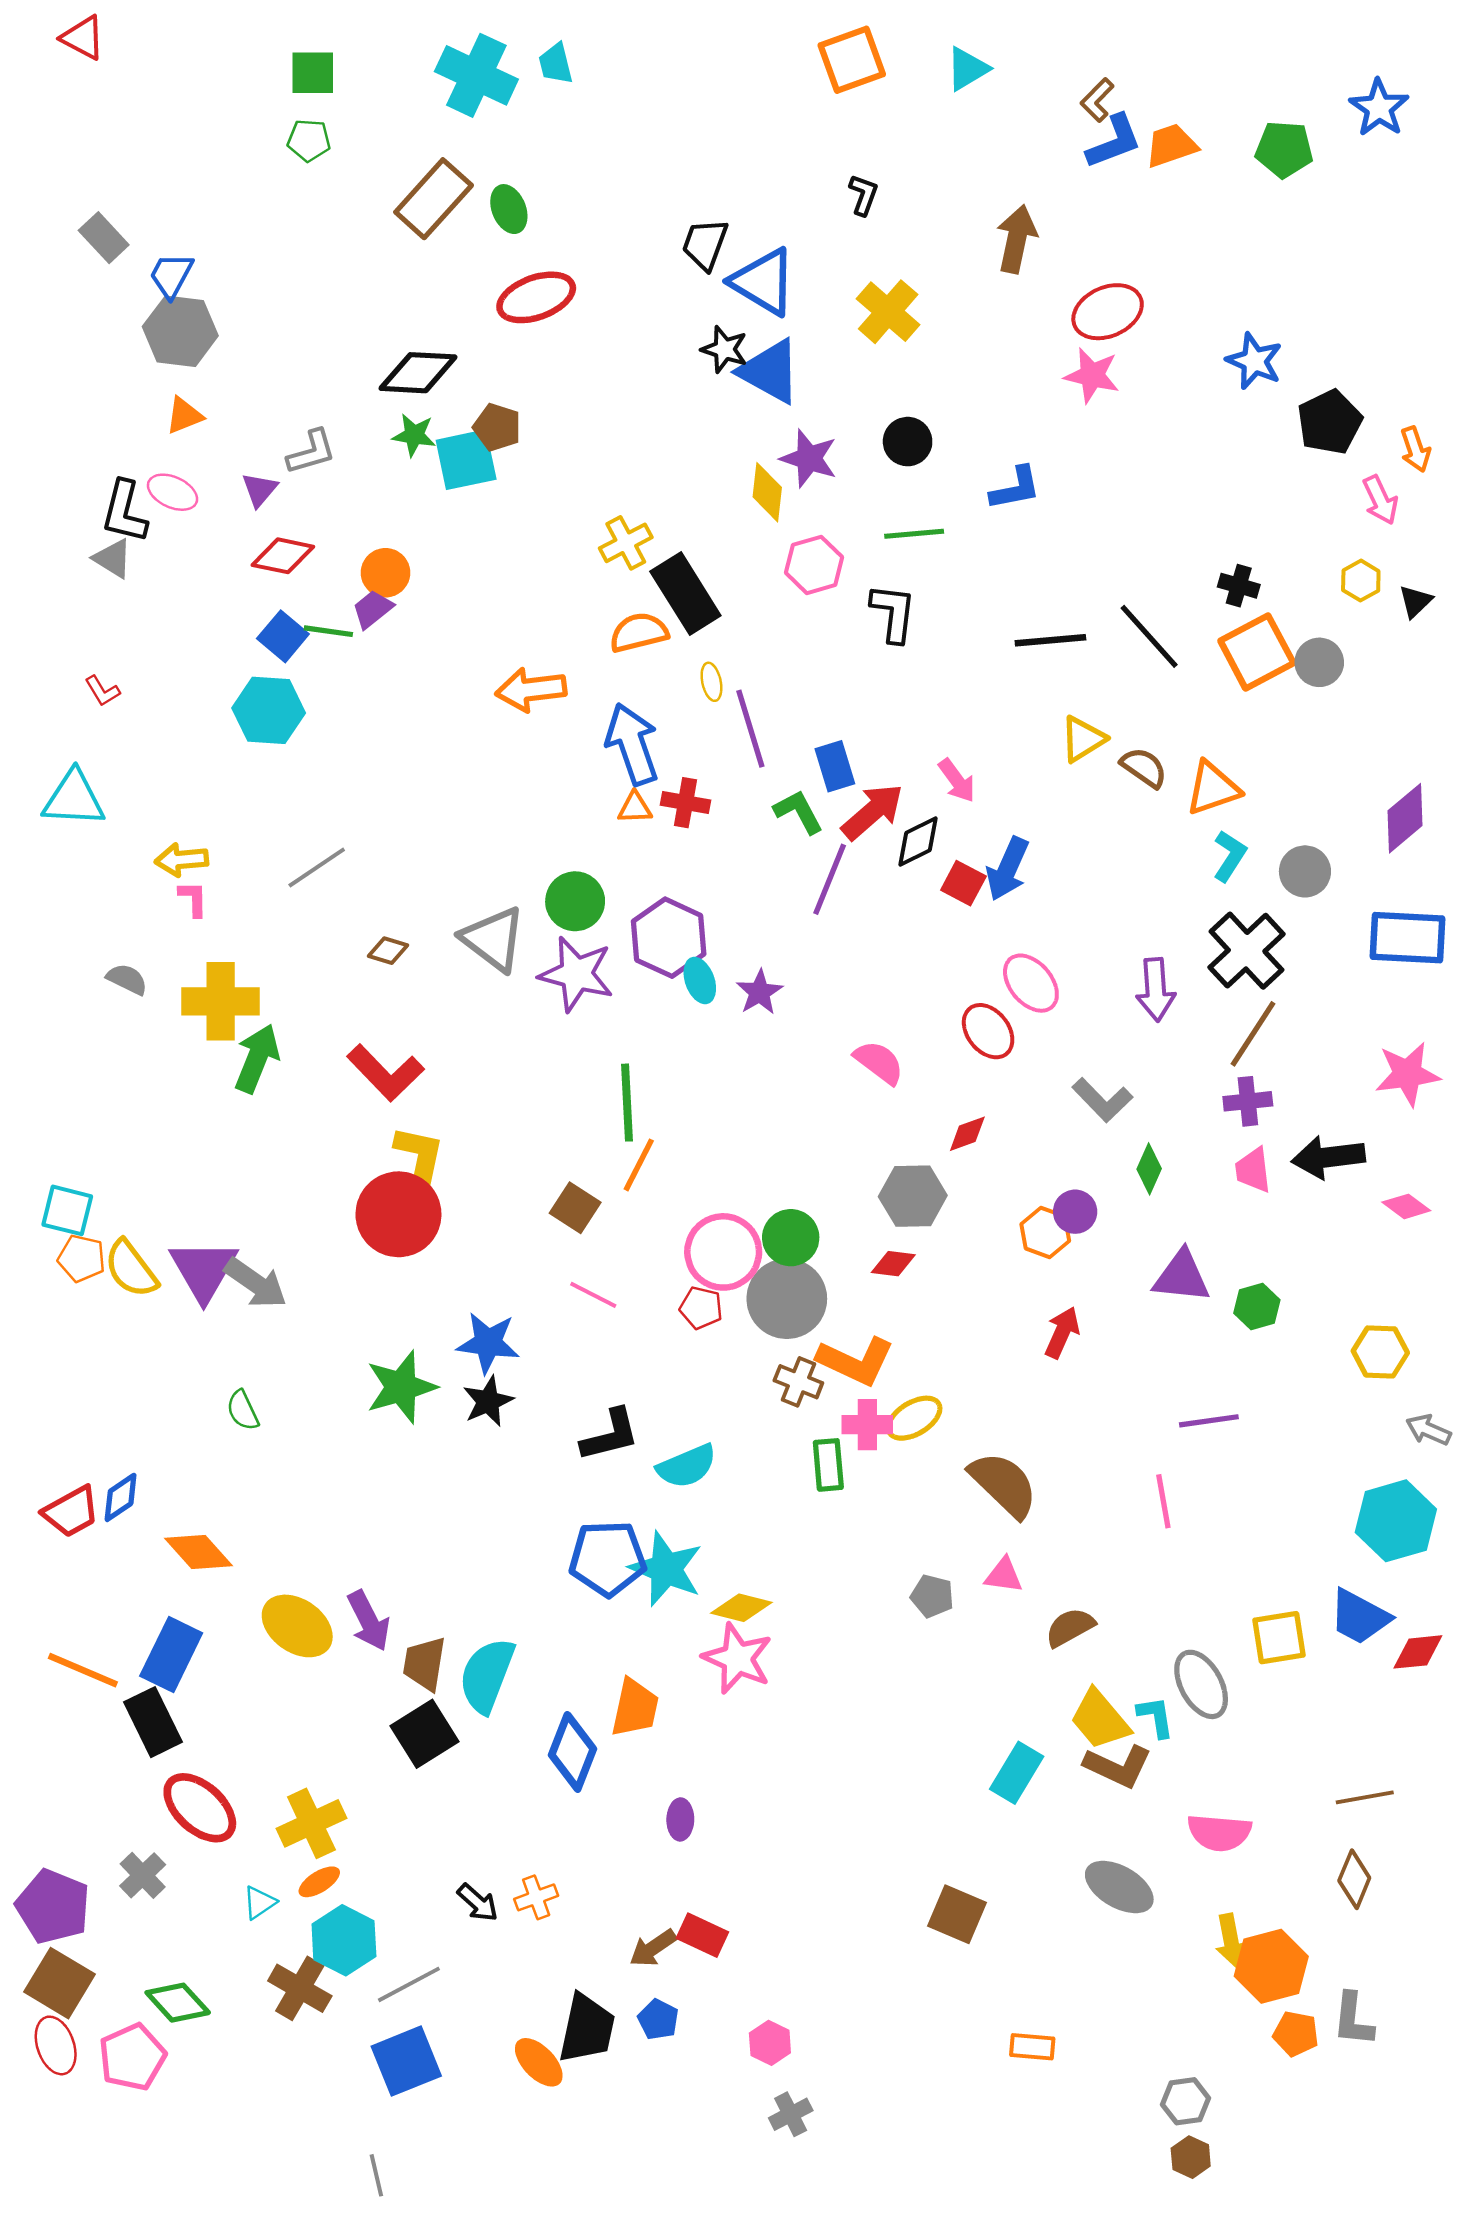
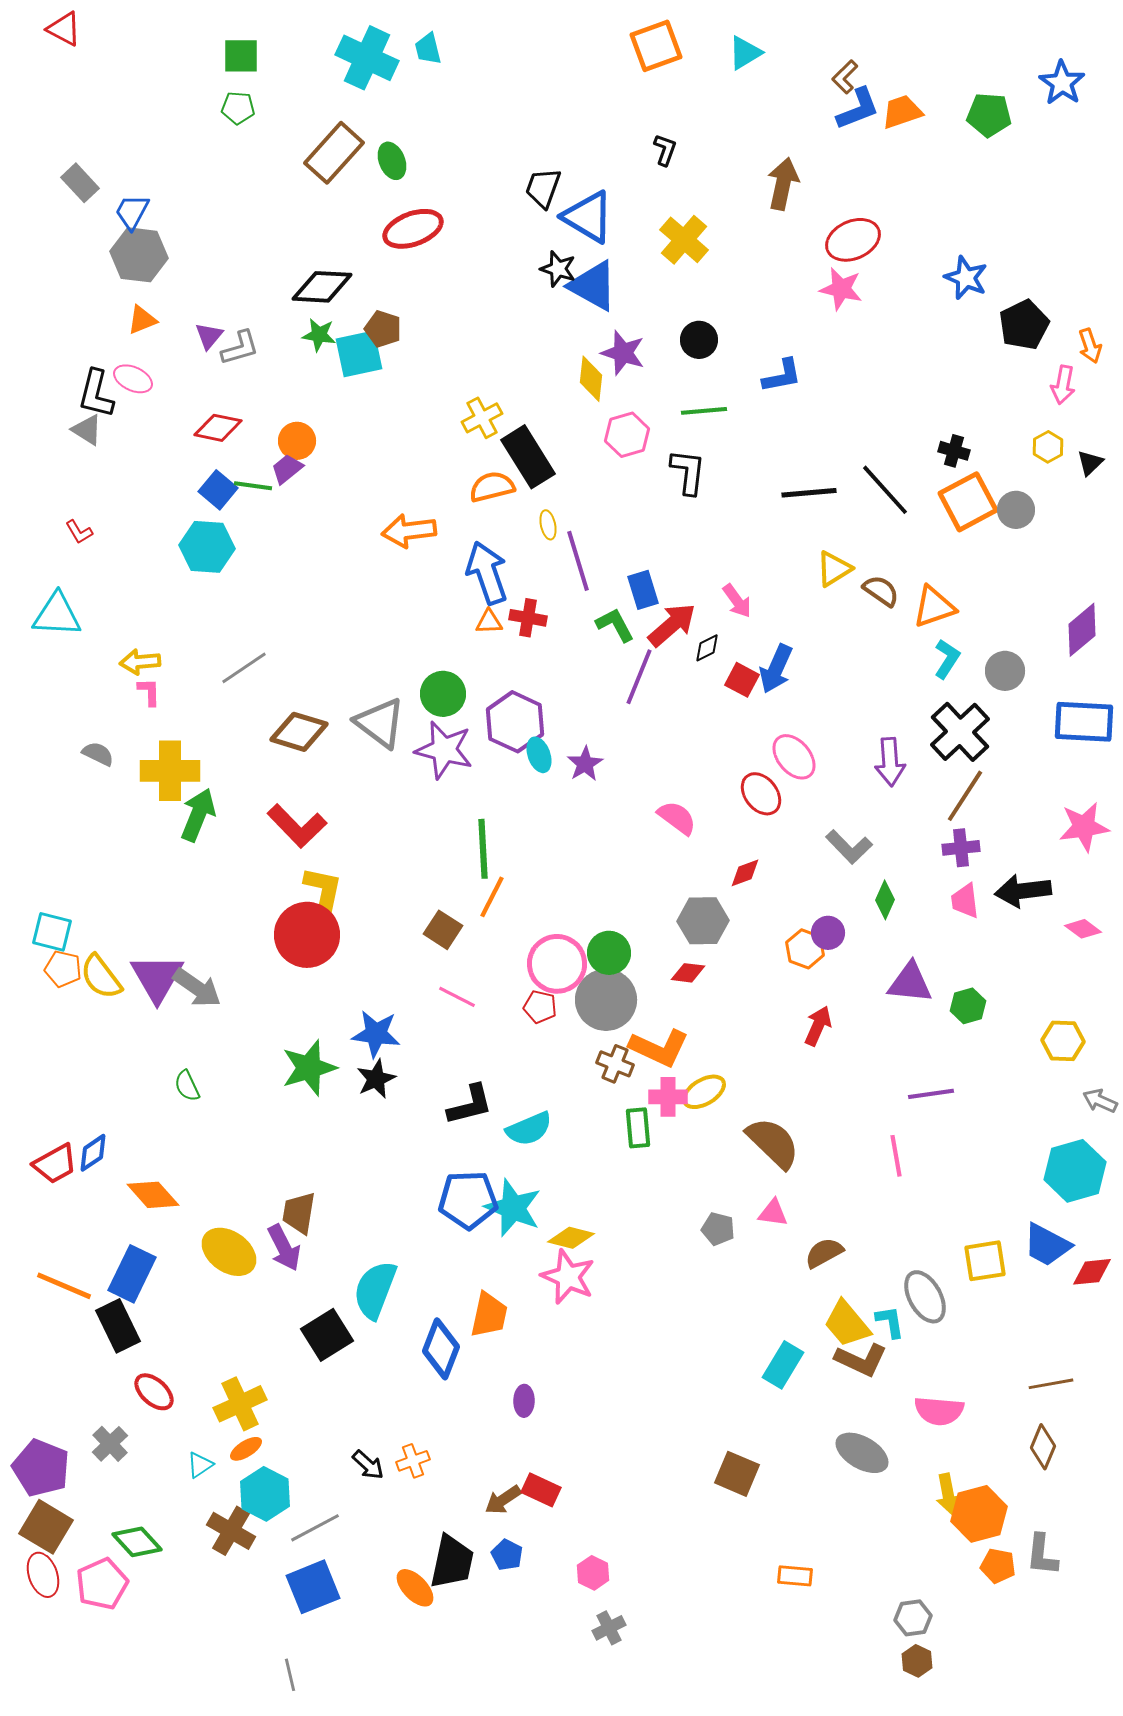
purple triangle: (260, 490) -> (209, 336), moved
pink arrow: (1380, 500) -> (1063, 385), turned 36
black diamond: (918, 842) -> (707, 648), size x0.7
brown diamond: (388, 951) -> (299, 732), size x1.8
brown trapezoid: (424, 1664) -> (299, 1213), moved
red ellipse: (200, 1808) -> (154, 1392), size x0.7

